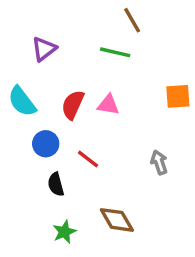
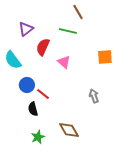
red semicircle: (73, 105) -> (43, 47), moved
pink triangle: (108, 105) -> (64, 62), turned 32
red line: (88, 159) -> (43, 94), moved

